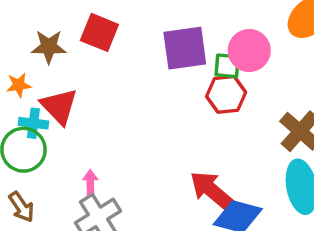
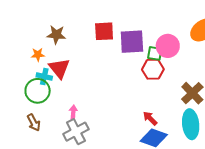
red square: (99, 32) -> (104, 31), moved, turned -30
red arrow: (212, 191) -> (150, 118), moved, size x0.6

